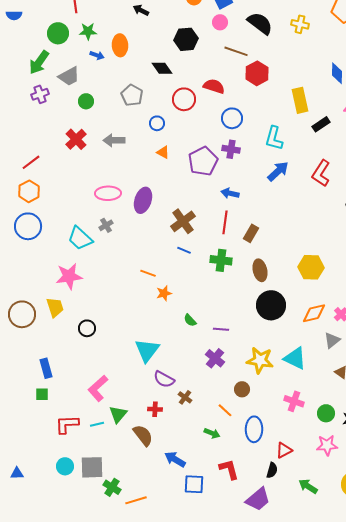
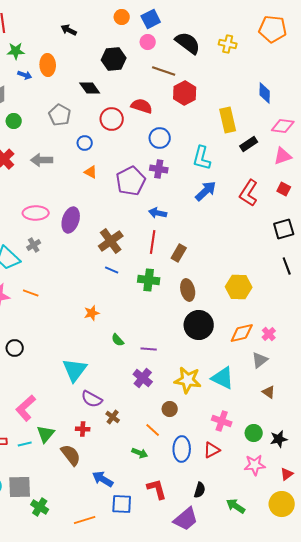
orange line: (148, 273) -> (31, 293), moved
red triangle: (284, 450) -> (212, 450), moved
orange line: (136, 500) -> (85, 520), moved

